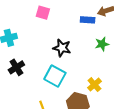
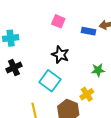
pink square: (43, 13) -> (58, 21), moved
green star: (102, 44) -> (98, 70), moved

